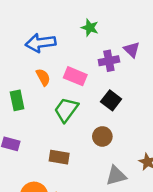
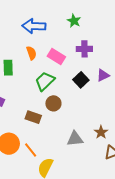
purple triangle: (132, 50) -> (103, 75), moved, turned 40
brown circle: (102, 136) -> (53, 103), moved

